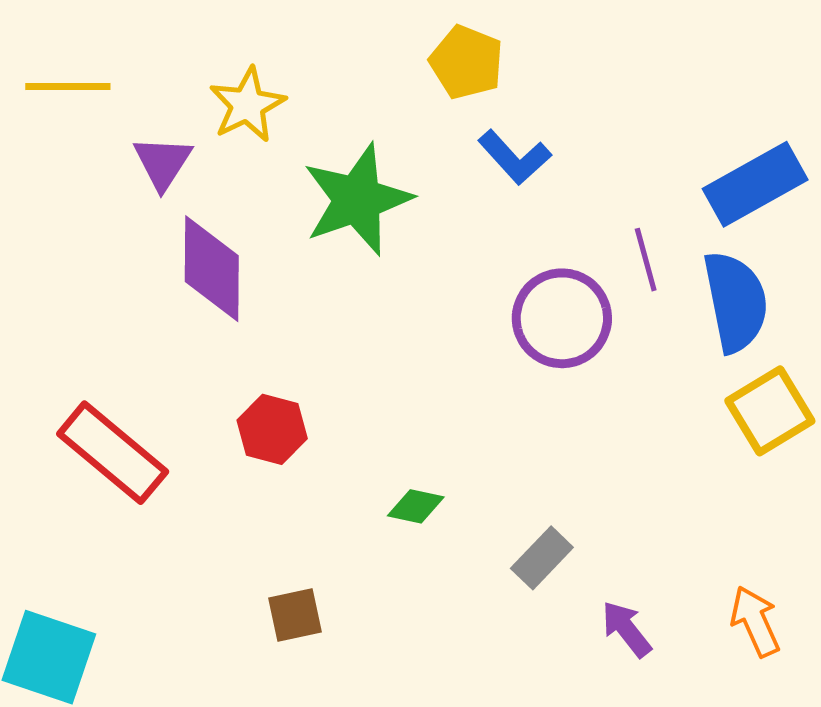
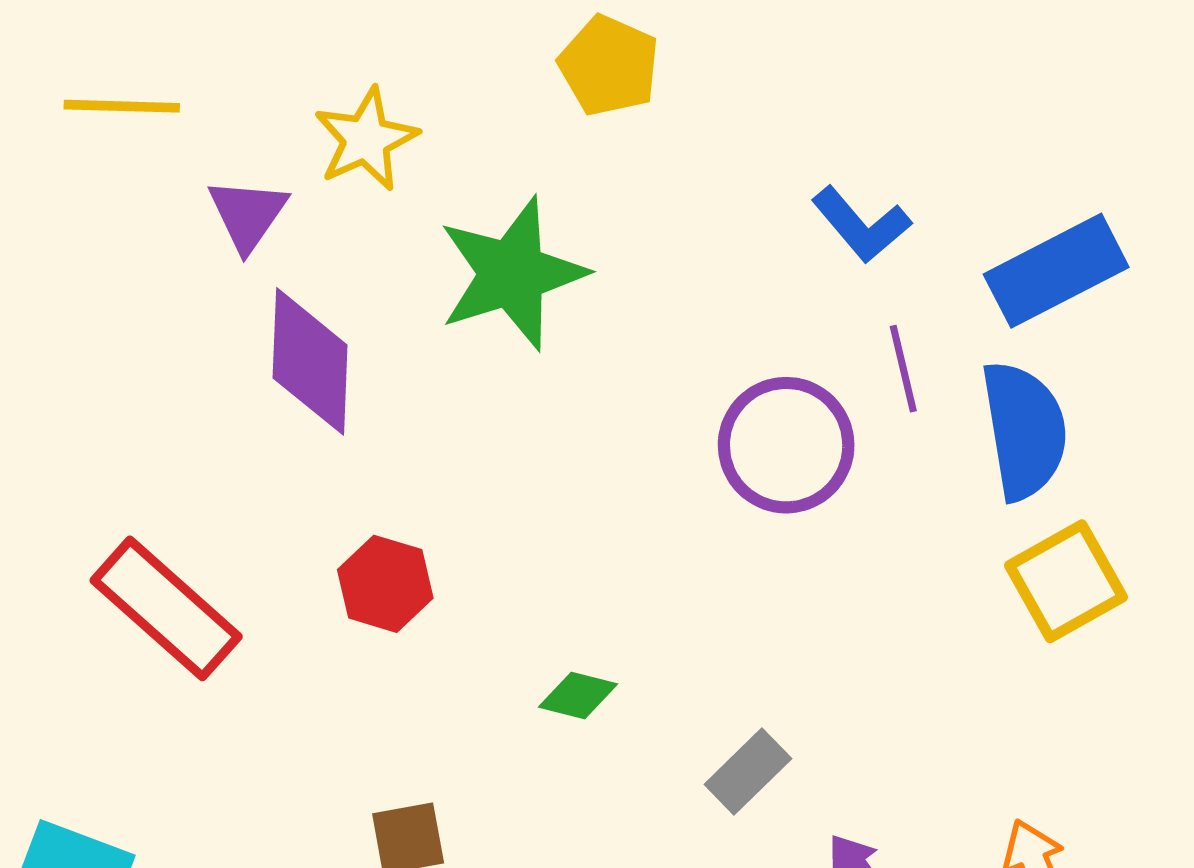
yellow pentagon: (466, 62) -> (609, 66), moved
blue L-shape: (514, 157) -> (861, 225), moved

